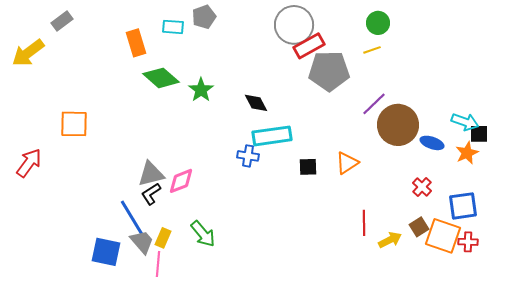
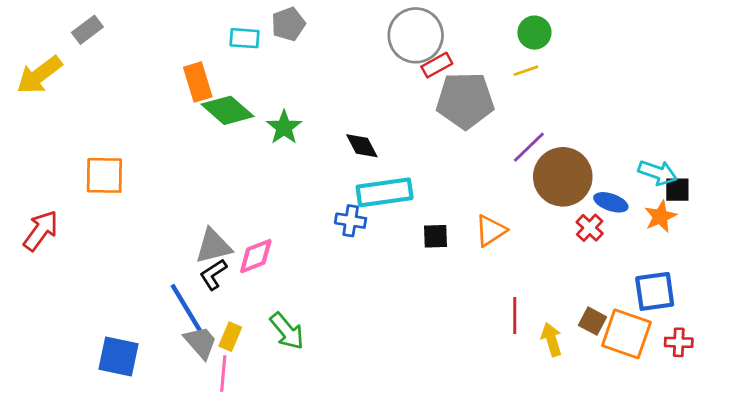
orange rectangle: (136, 43) -> (198, 82), moved
red rectangle: (309, 46) -> (437, 65), size x0.7
red cross: (422, 187) -> (590, 228), moved
brown square: (419, 227) -> (592, 321), turned -30
yellow arrow: (390, 240) -> (551, 340), turned -80
red cross: (468, 242) -> (679, 342), moved
blue square: (106, 252) -> (119, 356), moved

